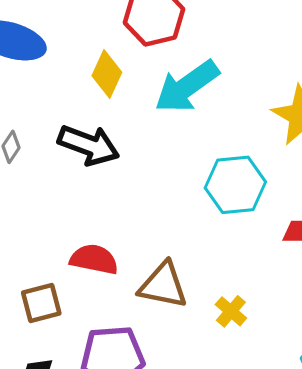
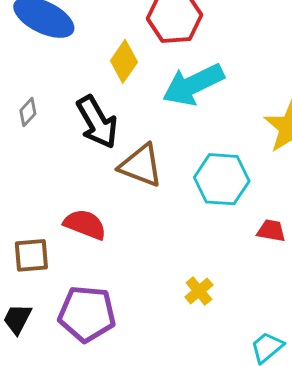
black arrow: (89, 145) -> (97, 122), turned 30
brown triangle: (163, 285) -> (141, 165), moved

